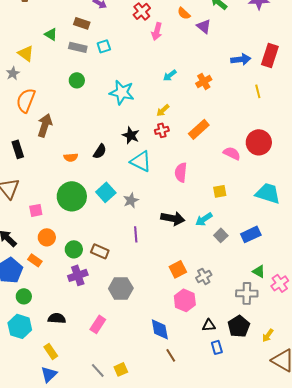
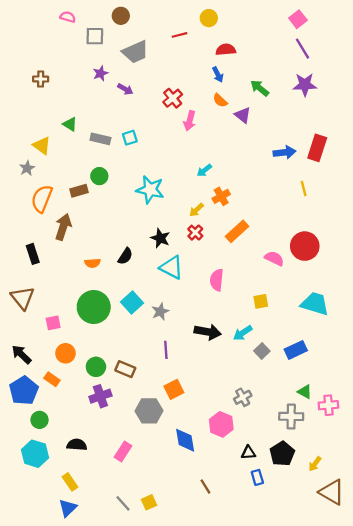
brown rectangle: (82, 23) -> (79, 191), moved, turned -35
orange cross: (204, 81) -> (221, 196), moved
red cross: (162, 130) -> (195, 233), turned -32
orange square: (178, 269) -> (174, 389), moved
pink cross: (280, 283) -> (328, 405), turned 30
blue diamond: (160, 329) -> (185, 440), moved

